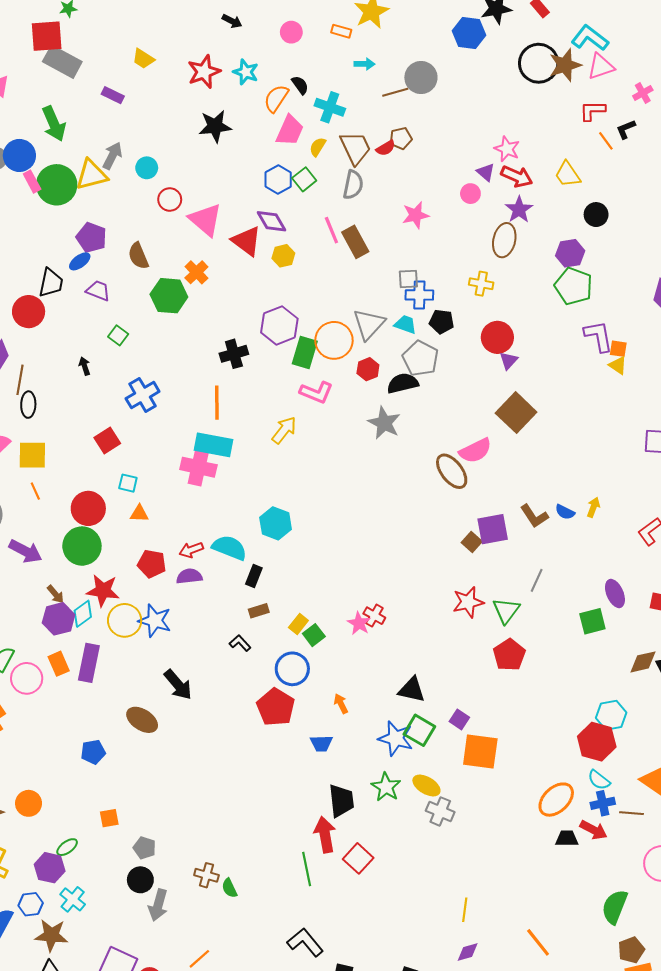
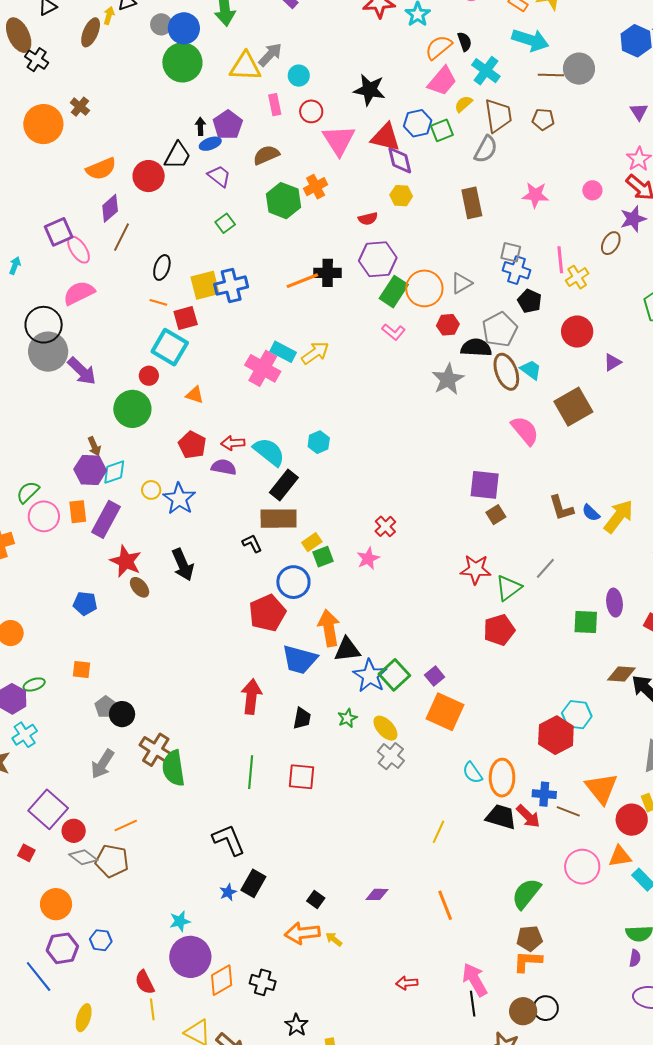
cyan arrow: (364, 64) -> (530, 40), size x1.8
black star: (215, 126) -> (370, 90), moved
red semicircle: (386, 148) -> (368, 219), moved
purple triangle: (486, 172) -> (639, 112), moved
pink rectangle: (32, 182) -> (275, 105), moved
green circle: (57, 185) -> (182, 62), moved
pink line: (331, 230) -> (560, 260), moved
brown ellipse: (504, 240) -> (611, 243), size x0.7
red triangle: (247, 241) -> (386, 137), moved, turned -40
brown semicircle: (138, 256) -> (266, 155), turned 72
yellow cross: (481, 284) -> (577, 277), turned 30
gray triangle: (369, 324) -> (461, 283), size x0.7
cyan trapezoid: (405, 324) -> (531, 370), moved
purple triangle: (509, 361) -> (612, 362), moved
black arrow: (85, 366) -> (200, 126), moved
pink L-shape: (316, 392) -> (394, 332), size x0.7
orange line: (217, 403) -> (302, 281), moved, turned 52
black ellipse: (28, 405) -> (162, 267), moved
yellow arrow: (284, 430) -> (315, 353), moved
cyan rectangle: (213, 445) -> (283, 352), size x0.7
pink semicircle: (475, 451) -> (525, 431), turned -120
yellow square: (32, 455) -> (205, 285), moved, turned -32
brown ellipse: (452, 471) -> (506, 372), moved
cyan square: (128, 483) -> (170, 347), moved, size x1.8
orange line: (35, 491) -> (158, 302), moved, turned -66
yellow arrow: (593, 507) -> (619, 516), size x1.8
red circle: (88, 508) -> (149, 376), size x0.6
cyan hexagon: (276, 523) -> (319, 442), size x0.7
purple square: (493, 529) -> (485, 485), moved
purple arrow: (25, 551) -> (82, 371), moved
black rectangle: (254, 576) -> (284, 485), size x1.4
red star: (103, 591) -> (126, 561), moved
brown rectangle: (259, 611) -> (279, 519), size x1.8
red cross: (374, 616) -> (385, 526), moved
yellow circle: (125, 620) -> (151, 490), size x0.6
black triangle: (412, 690) -> (347, 650), moved, turned -36
orange arrow: (341, 704) -> (329, 628), size x1.8
brown ellipse: (142, 720) -> (140, 587), size x0.7
blue trapezoid: (321, 743) -> (300, 659), size x1.6
cyan semicircle: (599, 780) -> (472, 773), moved
green star: (386, 787) -> (347, 718), size x0.7
orange ellipse: (556, 800) -> (502, 778), turned -63
black trapezoid: (341, 801) -> (302, 718), size x0.7
red arrow: (325, 835) -> (251, 697), moved
black trapezoid: (567, 838) -> (501, 817), size x1.4
red square: (358, 858) -> (301, 777), turned 36
brown cross: (206, 875) -> (156, 750), size x1.4
black circle: (140, 880) -> (122, 714), moved
green semicircle: (229, 888) -> (174, 768), size x1.8
yellow line: (465, 910) -> (439, 832), moved

